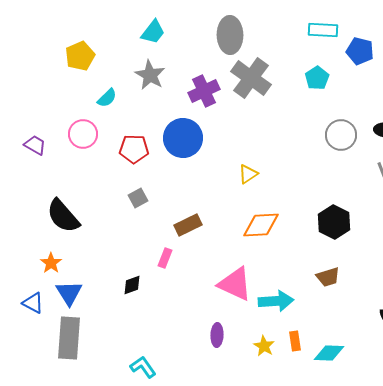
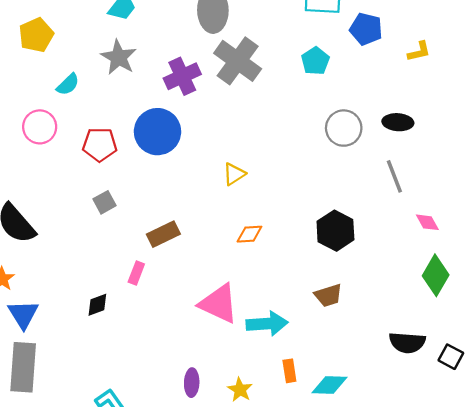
orange diamond: (261, 225) -> (249, 234), size x0.6
purple ellipse: (217, 335) -> (192, 383), moved
yellow star: (264, 346) -> (240, 390), moved

